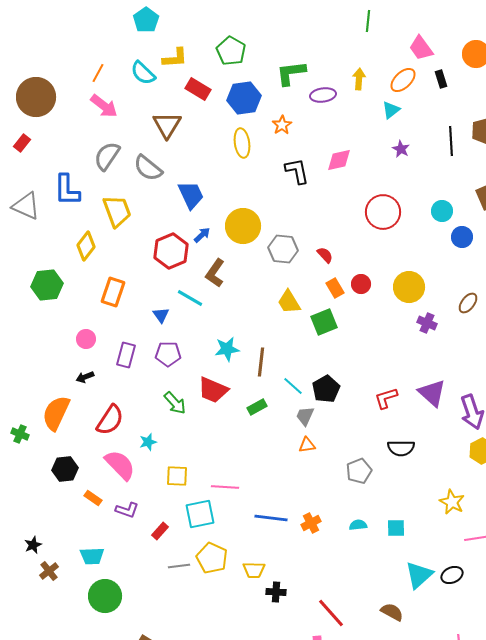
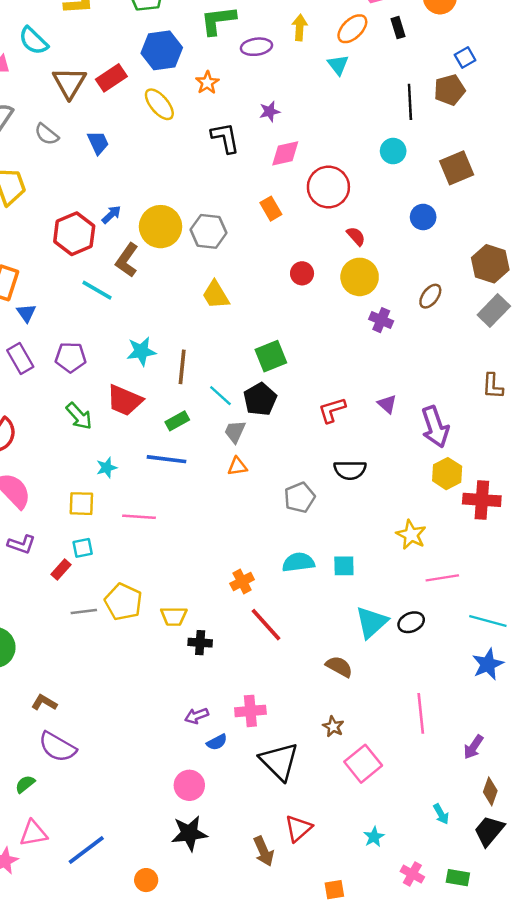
cyan semicircle: (143, 73) -> (33, 41), moved
red rectangle: (198, 89) -> (111, 78), moved, turned -65
cyan triangle: (391, 110) -> (338, 65), turned -30
yellow ellipse: (242, 143) -> (159, 104), turned -32
purple star: (401, 149) -> (270, 111), moved, turned 30
pink diamond: (339, 160) -> (285, 153), moved
gray semicircle: (148, 168) -> (47, 134), size x0.7
blue trapezoid: (191, 195) -> (98, 143), moved, size x0.7
cyan circle: (442, 211) -> (393, 151), moved
yellow circle: (243, 226) -> (161, 227), moved
red semicircle: (325, 255) -> (356, 236), moved
orange rectangle: (335, 288) -> (271, 209), moved
blue triangle: (161, 315) -> (26, 313), moved
green square: (324, 322) -> (271, 356), moved
purple rectangle: (126, 355) -> (20, 358), turned -45
purple triangle: (432, 393) -> (387, 404), size x0.6
cyan star: (148, 442) -> (107, 468), moved
cyan square: (200, 514) -> (83, 548), moved, size x0.6
blue line: (271, 518) -> (167, 459), moved
orange cross: (311, 523) -> (242, 581), moved
cyan semicircle: (358, 525) -> (298, 562), size x1.5
red line: (331, 613) -> (266, 625), moved

